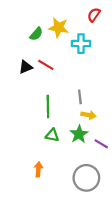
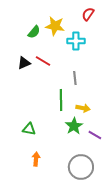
gray line: (80, 97) -> (75, 78), moved
green line: (48, 106) -> (61, 100), moved
green triangle: (52, 135) -> (29, 129), moved

